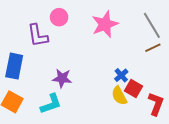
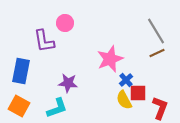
pink star: (105, 24) -> (110, 59), moved
red square: (133, 89) -> (138, 93), turned -30

